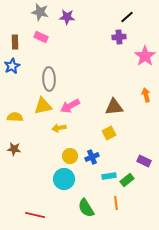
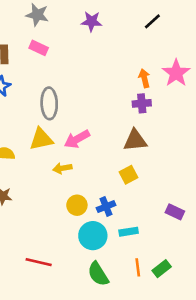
purple star: (67, 17) -> (91, 21), moved
purple cross: (119, 37) -> (142, 103), moved
orange arrow: (146, 95) -> (144, 78), moved
cyan circle: (64, 179) -> (93, 236), moved
green rectangle: (127, 180) -> (162, 269), moved
red line: (35, 215) -> (39, 262), moved

